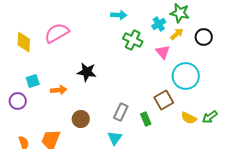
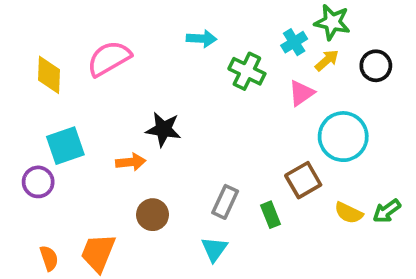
cyan arrow: (119, 15) -> (202, 39), moved
pink triangle: (163, 52) -> (301, 93), turned 35
cyan square: (33, 81) -> (65, 146), size x1.5
orange arrow: (59, 90) -> (131, 162), moved

